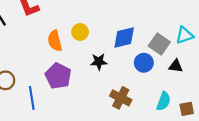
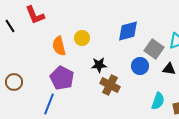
blue diamond: (124, 37) -> (128, 31), moved
blue line: (32, 98) -> (49, 104), moved, turned 30
brown cross: (121, 98) -> (110, 85), moved

